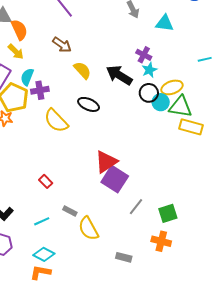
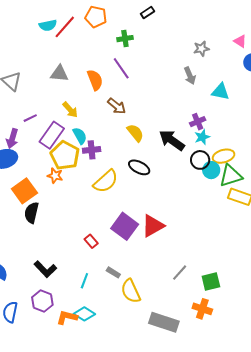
orange semicircle: (19, 30) -> (95, 80), moved
purple cross: (144, 55) -> (198, 122), turned 35
cyan semicircle: (27, 77) -> (80, 136), turned 126
green triangle: (181, 107) -> (231, 176), turned -30
yellow semicircle: (56, 121) -> (106, 181), turned -92
purple square: (115, 179) -> (125, 226), moved
cyan line: (42, 221) -> (84, 281), turned -49
gray rectangle: (124, 257) -> (164, 322), size x1.8
orange L-shape: (40, 272) -> (67, 317), moved

